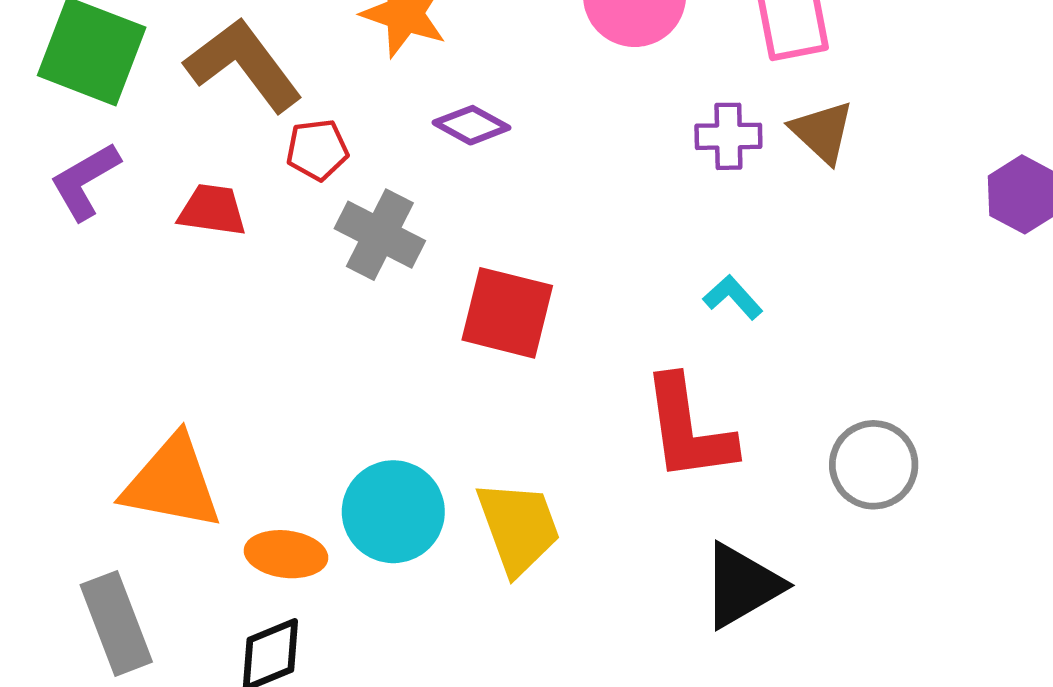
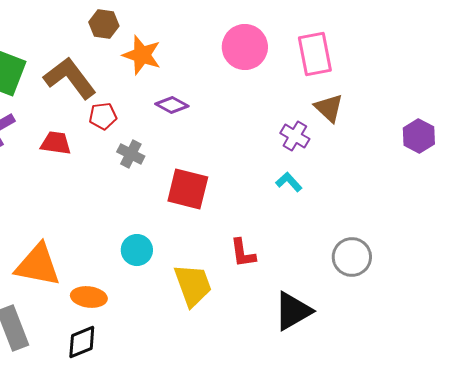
purple cross: (728, 136) -> (295, 136), moved, turned 32
gray cross: (380, 235) -> (131, 154), size x0.7
red L-shape: (688, 429) -> (243, 253), moved, size x0.6
cyan circle: (393, 512) -> (137, 250), moved, size x0.7

